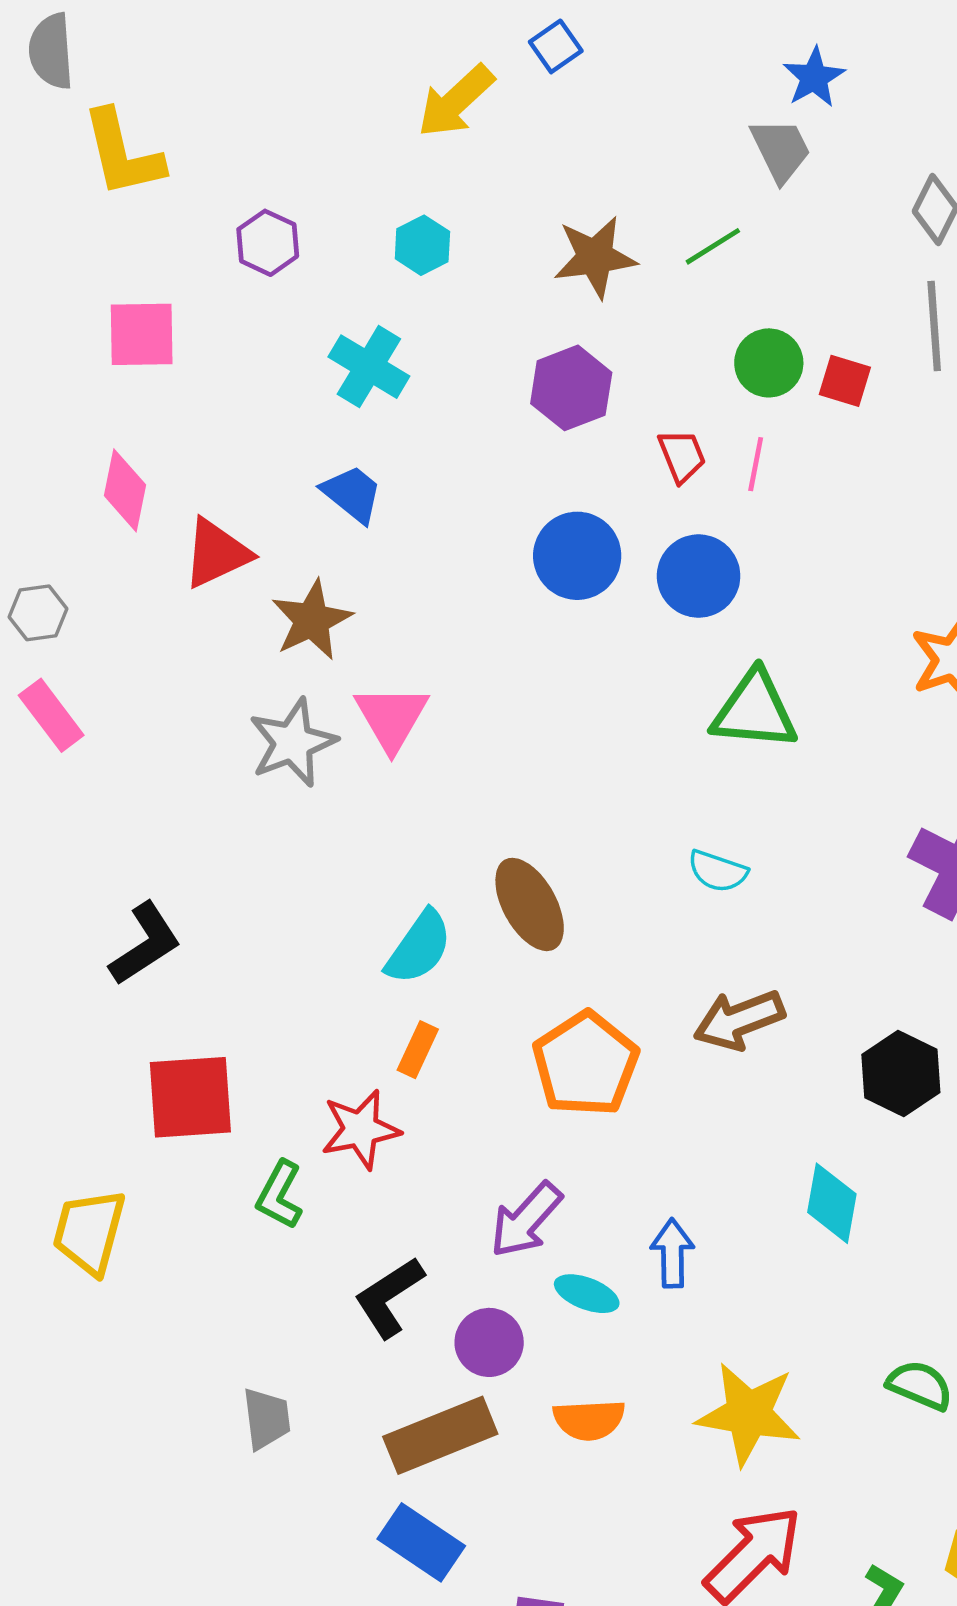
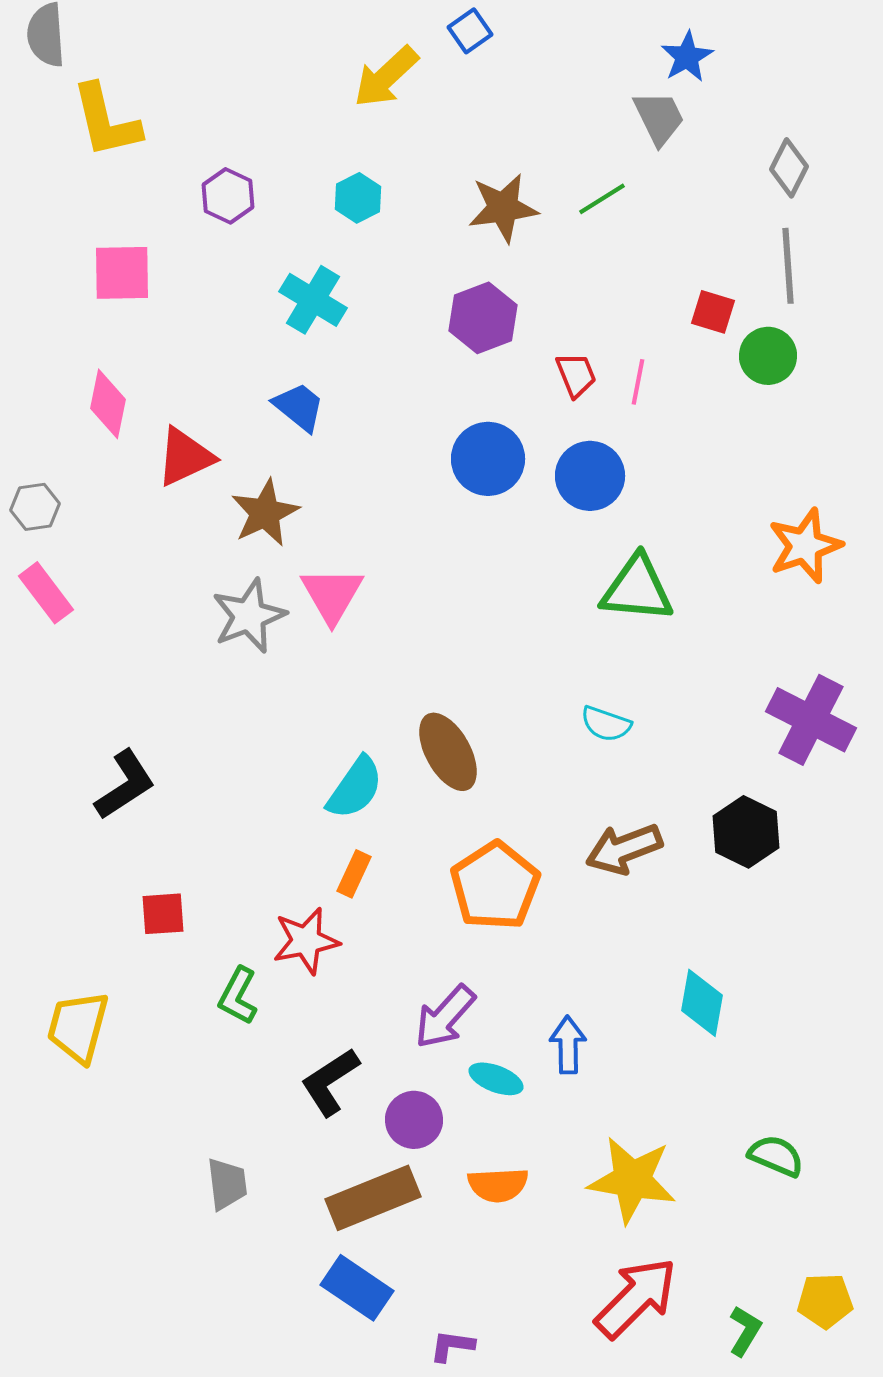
green circle: (769, 363) -> (768, 356), moved
black hexagon: (901, 1073) -> (746, 832), moved
red square: (190, 1097) -> (163, 914), size x0.6

